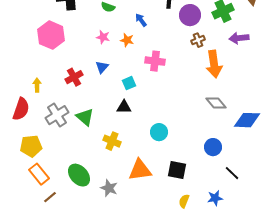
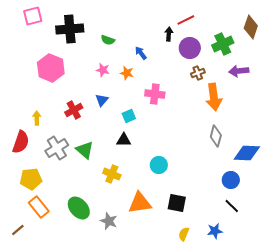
gray diamond: (216, 103) -> (216, 136), turned 55
blue circle: (213, 147) -> (231, 180), moved
brown line: (50, 197) -> (18, 230), moved

